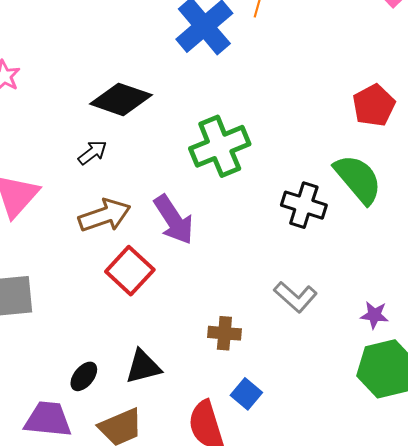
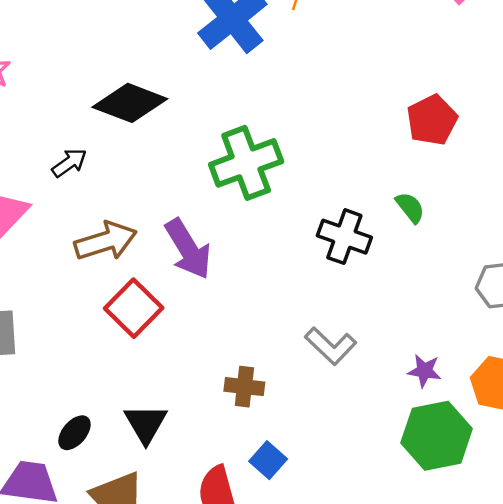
black arrow: (92, 152) -> (69, 163), moved
green semicircle: (358, 179) -> (410, 207), size x0.5
black triangle: (143, 367) -> (146, 424), turned -48

